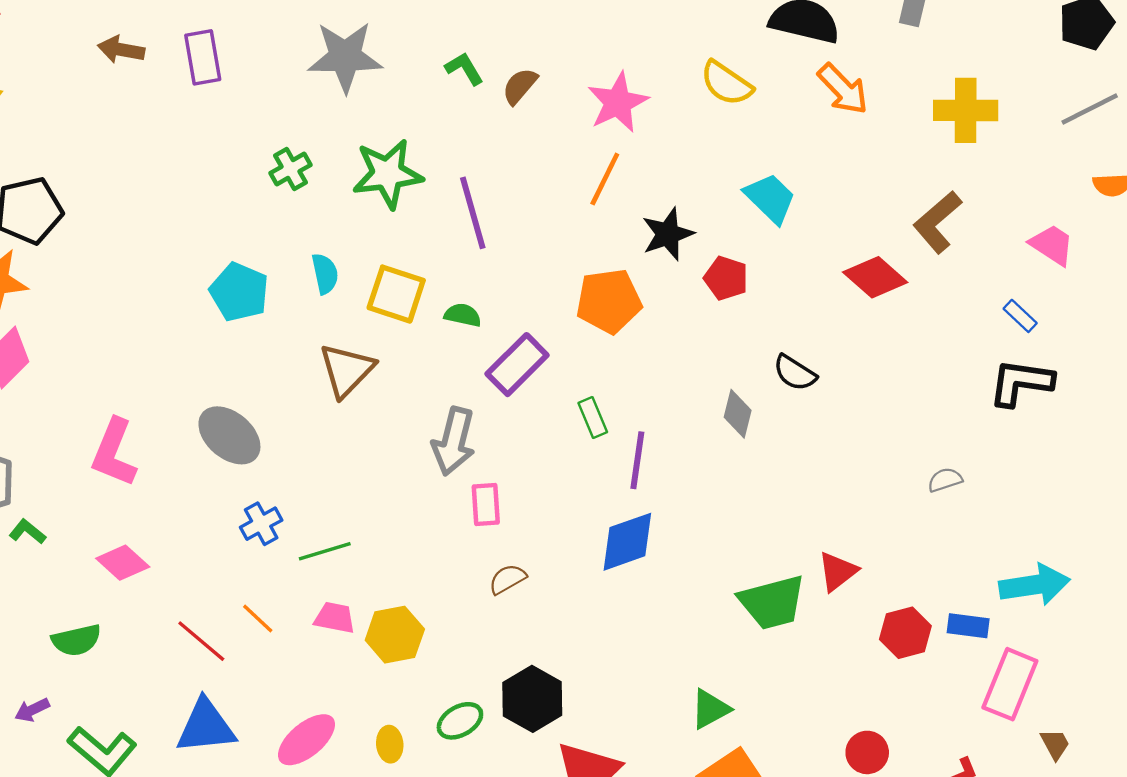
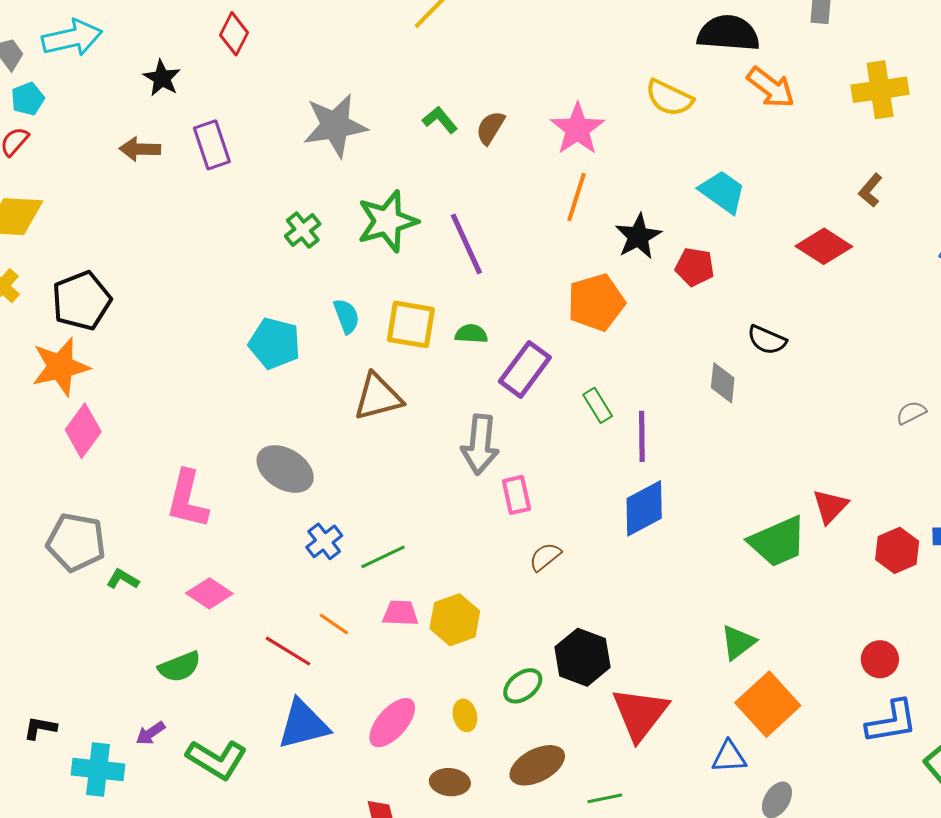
brown L-shape: (937, 222) -> (870, 190), size x0.6
brown triangle: (347, 370) -> (378, 397), turned 40

